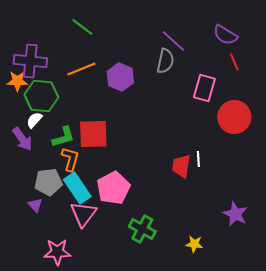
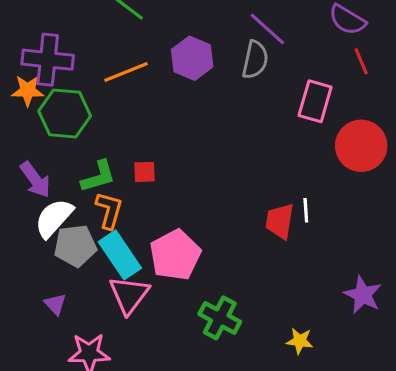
purple hexagon: (120, 77) -> (192, 58), moved
white semicircle: (34, 120) -> (54, 218), moved, size x1.6
red square: (93, 134) -> (144, 172), size x0.5
purple triangle: (35, 205) -> (55, 304), moved

